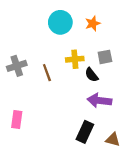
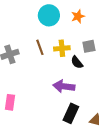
brown line: (47, 73) -> (40, 47), moved
purple arrow: (99, 101) -> (64, 86), moved

